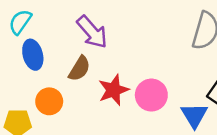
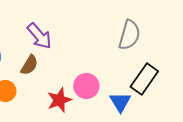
red star: (114, 90) -> (59, 100), moved

